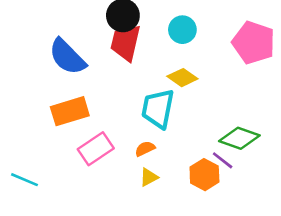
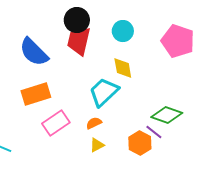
yellow diamond: (182, 78) -> (123, 68), turned 45
cyan trapezoid: (158, 109) -> (104, 92), turned 36

